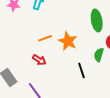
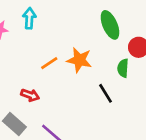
red arrow: (39, 60) -> (30, 95), moved

